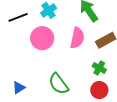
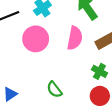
green semicircle: (59, 84) -> (54, 90), size x0.7

